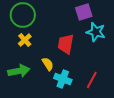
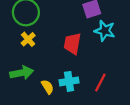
yellow semicircle: (48, 64) -> (47, 87), moved
cyan cross: (63, 79) -> (69, 81), turned -30

